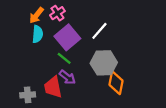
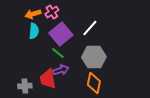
orange arrow: (36, 15) -> (33, 14), turned 35
purple arrow: (67, 77) -> (61, 70), turned -56
orange diamond: (116, 83) -> (94, 83), moved

